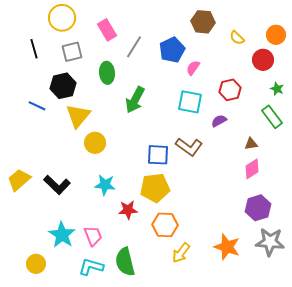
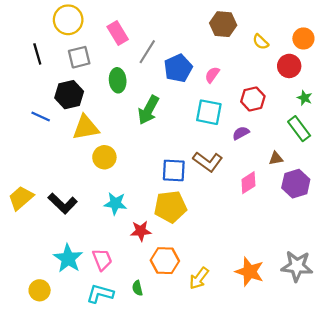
blue pentagon: (172, 50) -> (178, 68), moved
yellow triangle: (78, 116) -> (86, 128), turned 40
pink diamond: (252, 169) -> (248, 183), moved
purple hexagon: (258, 208) -> (296, 184), moved
orange hexagon: (165, 225) -> (165, 261), moved
green semicircle: (125, 262) -> (137, 288), size x0.5

